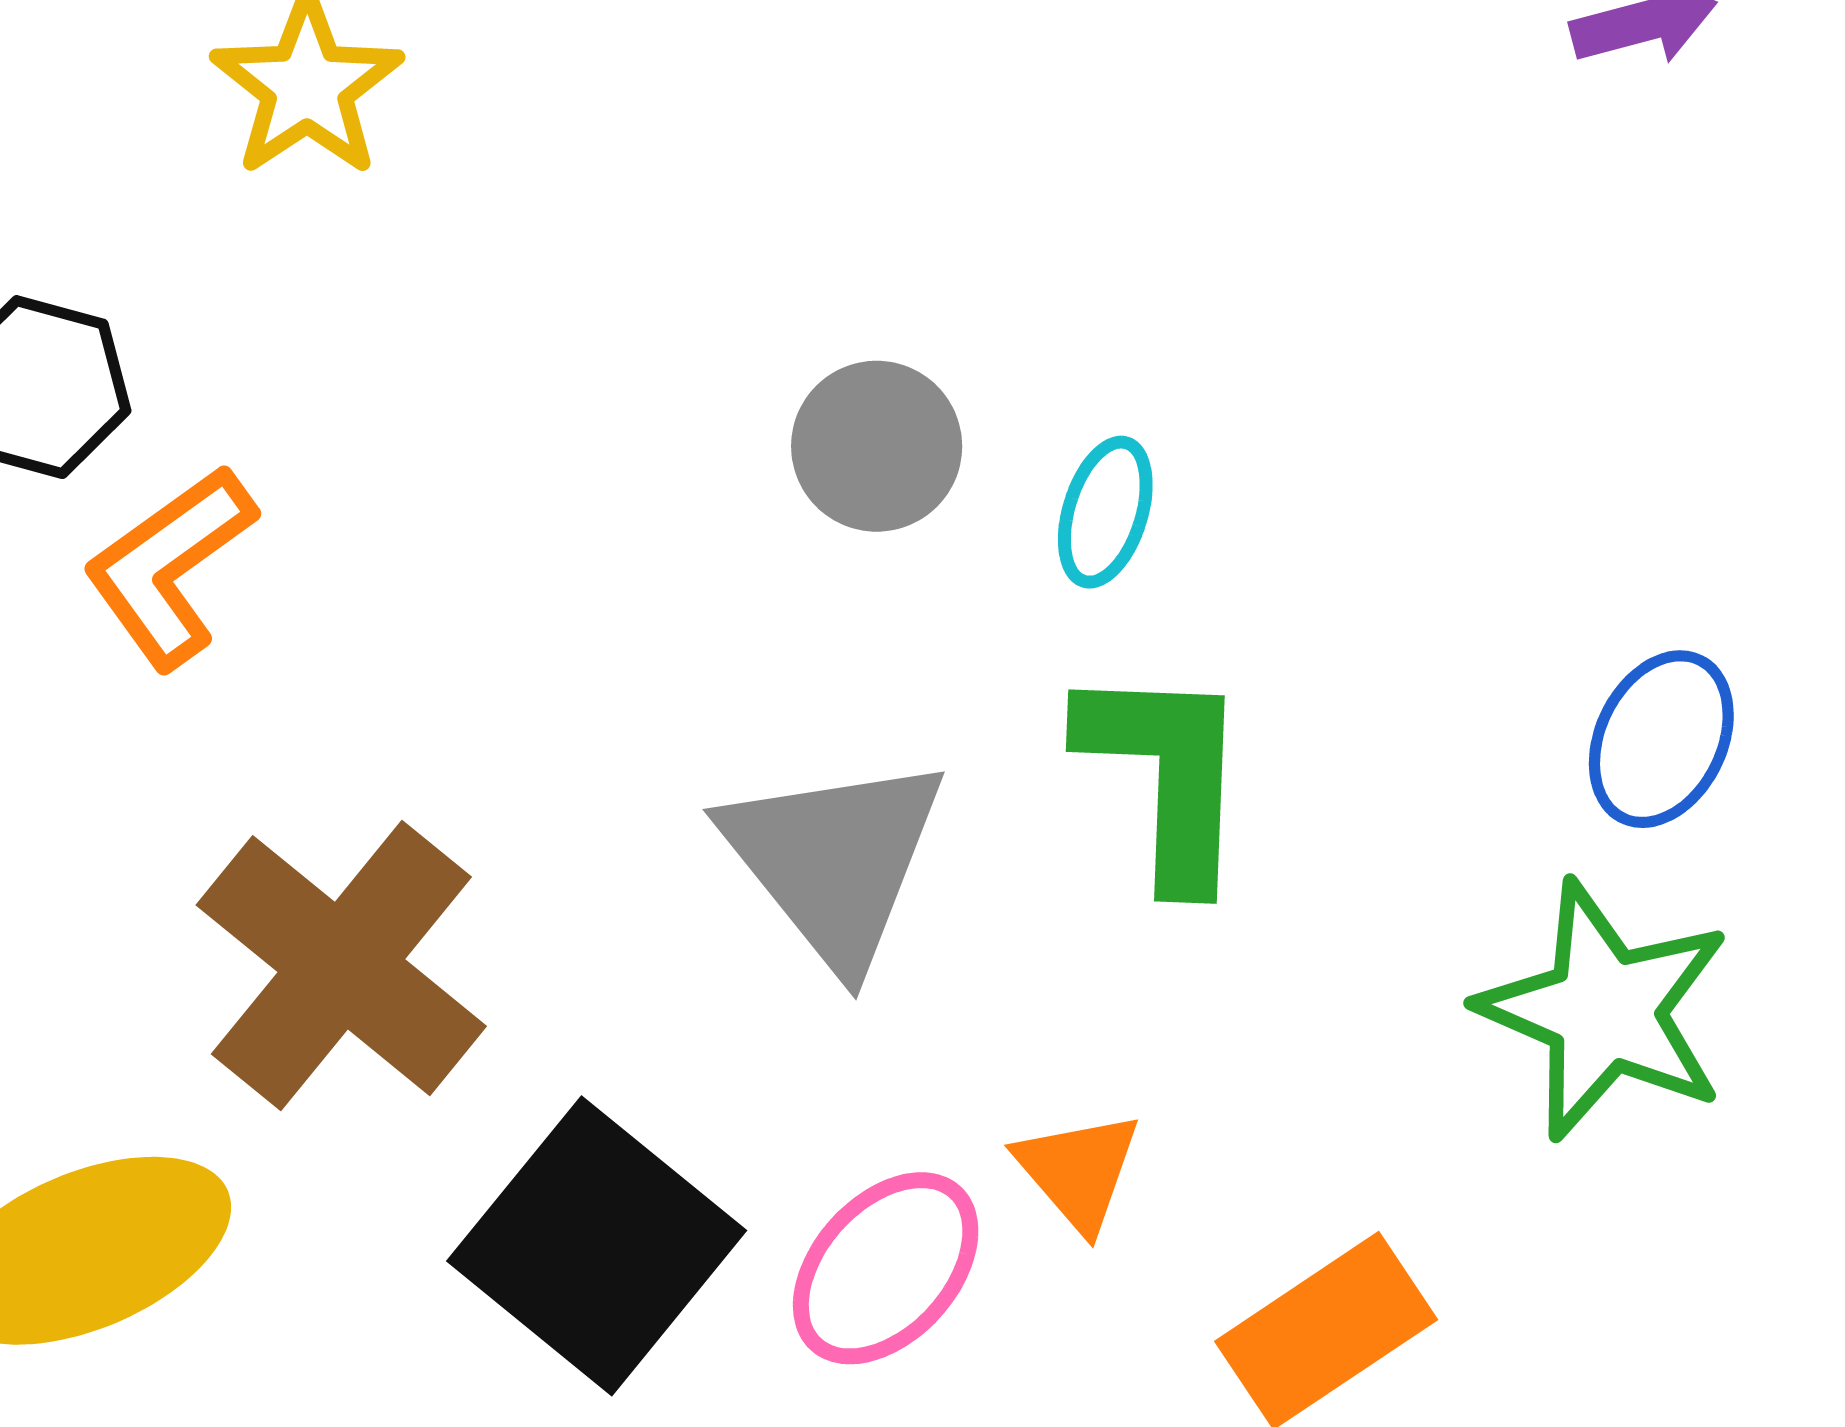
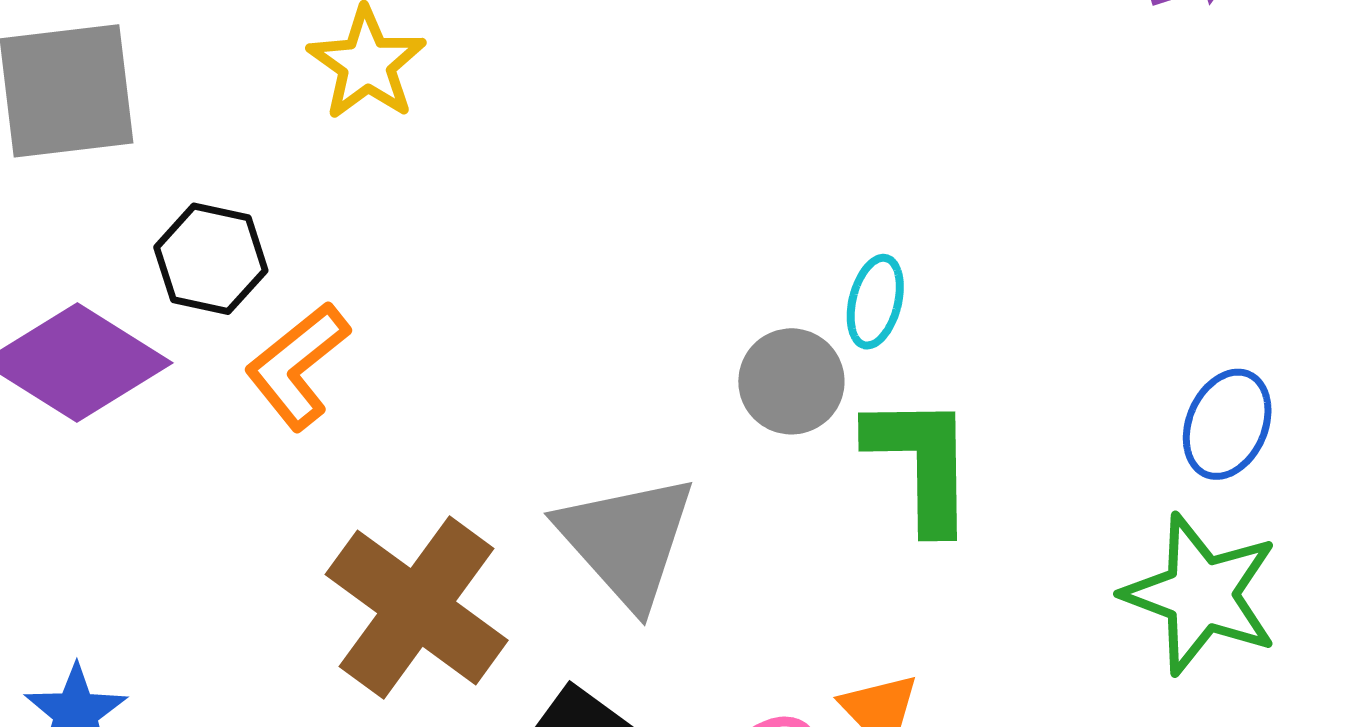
gray circle: (877, 446) -> (791, 381), moved
gray triangle: (834, 860) -> (627, 540), moved

